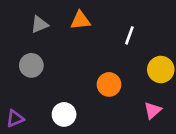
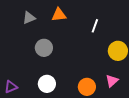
gray circle: (31, 65) -> (44, 48), moved
orange circle: (109, 84) -> (87, 87), moved

